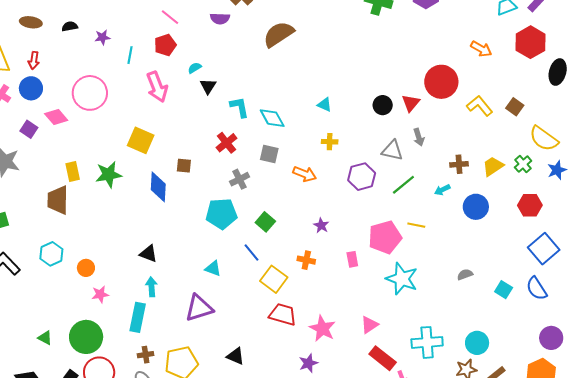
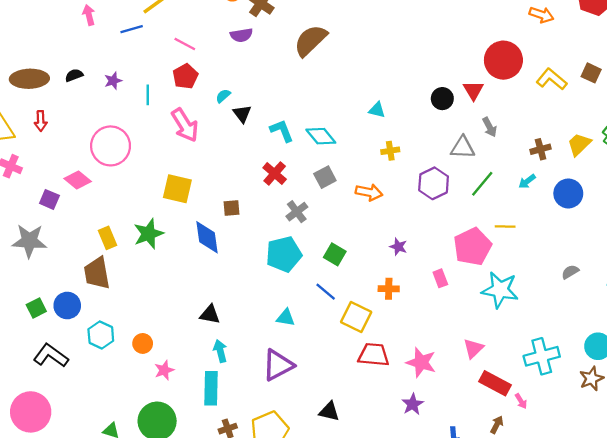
brown ellipse: (31, 22) -> (29, 79), size x1.5
blue circle: (31, 88) -> (67, 306), moved
gray square: (269, 154) -> (325, 177), turned -30

